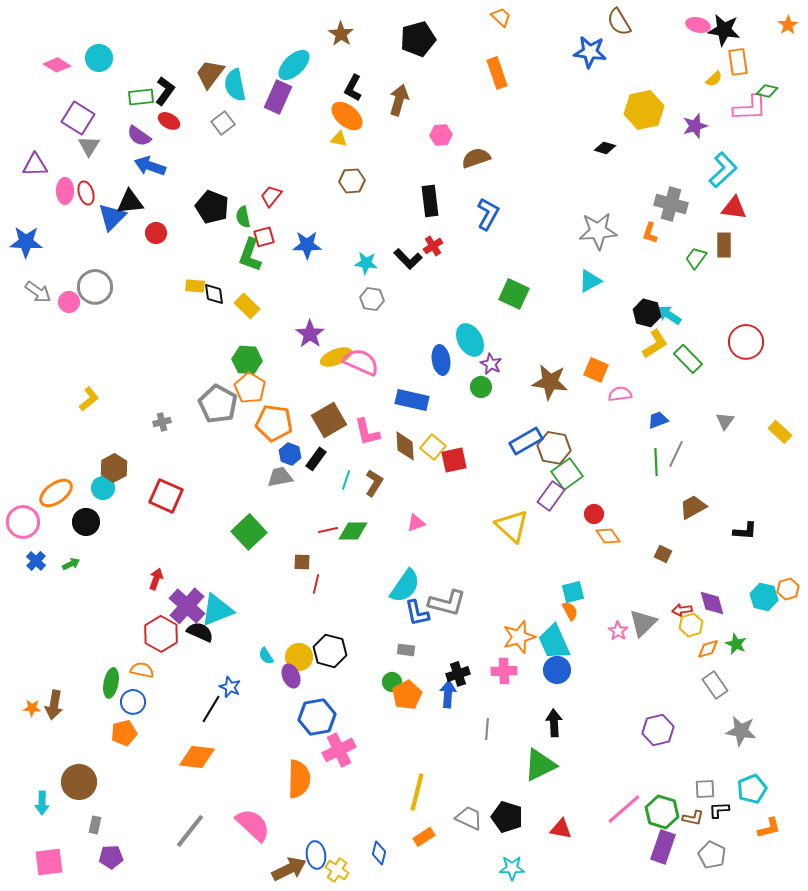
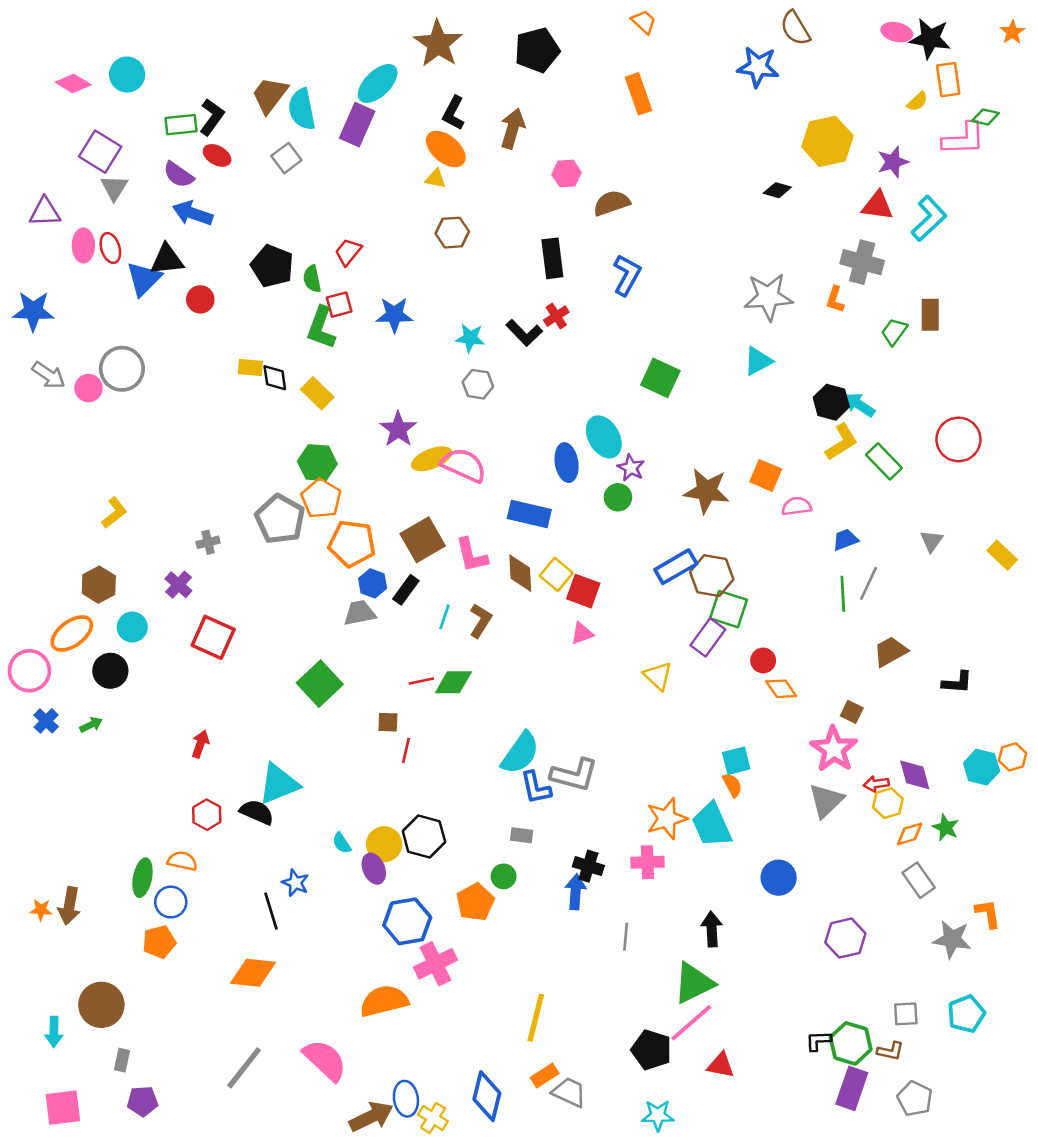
brown star: (341, 34) -> (438, 44), size x1.5
red triangle: (734, 208) -> (878, 206), moved
red square: (454, 460) -> (583, 591), turned 32
brown hexagon: (114, 468) -> (99, 585), moved
green square: (567, 474) -> (728, 609), turned -36
pink triangle: (416, 523) -> (582, 633), moved
yellow triangle: (512, 526) -> (658, 676), size x0.7
purple cross: (187, 606) -> (178, 585), moved, size x0.6
pink star: (618, 631) -> (834, 749), moved, size x1.8
red hexagon: (161, 634) -> (207, 815), size x0.7
blue circle: (557, 670) -> (779, 878), moved
black cross: (458, 674) -> (588, 866), turned 35
orange pentagon: (407, 695) -> (475, 902), moved
black line: (211, 709) -> (271, 911), turned -48
orange semicircle: (299, 779) -> (384, 1001), turned -105
pink line: (624, 809) -> (691, 1023), moved
black L-shape: (719, 810) -> (818, 1041), moved
gray trapezoid: (469, 818) -> (569, 1092), moved
orange L-shape: (769, 828) -> (988, 914), moved, turned -85
blue diamond: (379, 853) -> (487, 1096), size x1.6

